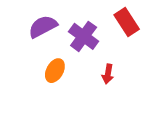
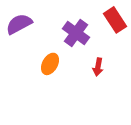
purple semicircle: (43, 26) -> (19, 24), moved

